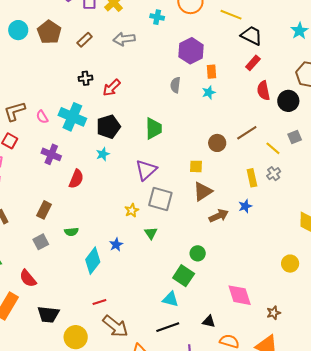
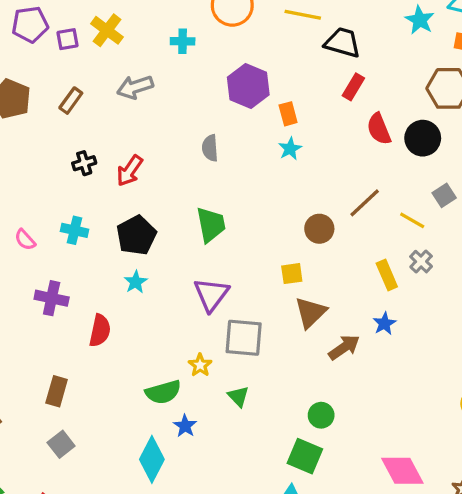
gray semicircle: (175, 85) -> (210, 148), moved
cyan cross: (72, 117) -> (75, 230), size x0.6
green semicircle: (71, 232) -> (163, 392), moved, size x1.5

